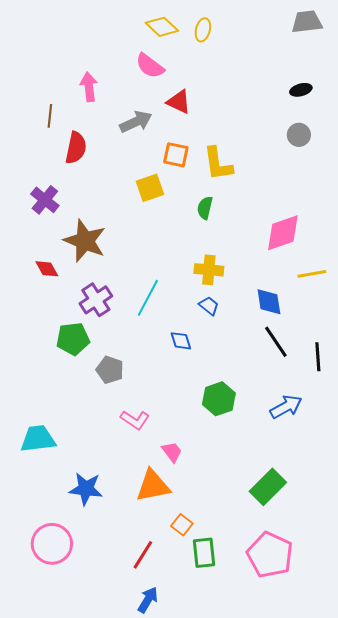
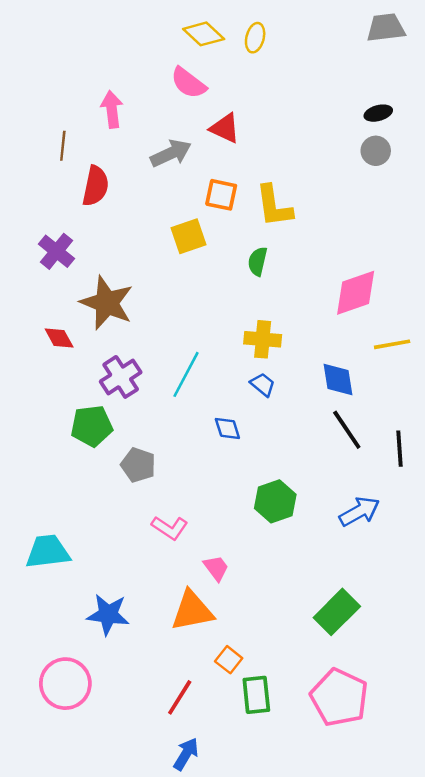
gray circle: (299, 135) -> (376, 151), moved

